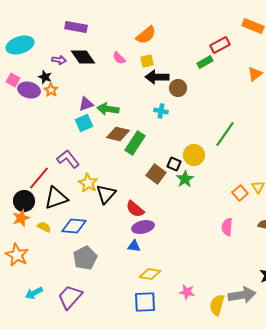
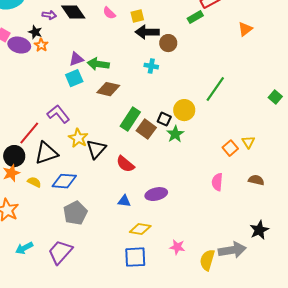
green rectangle: (135, 143) -> (130, 119), moved
purple ellipse: (143, 227) -> (156, 194), moved

